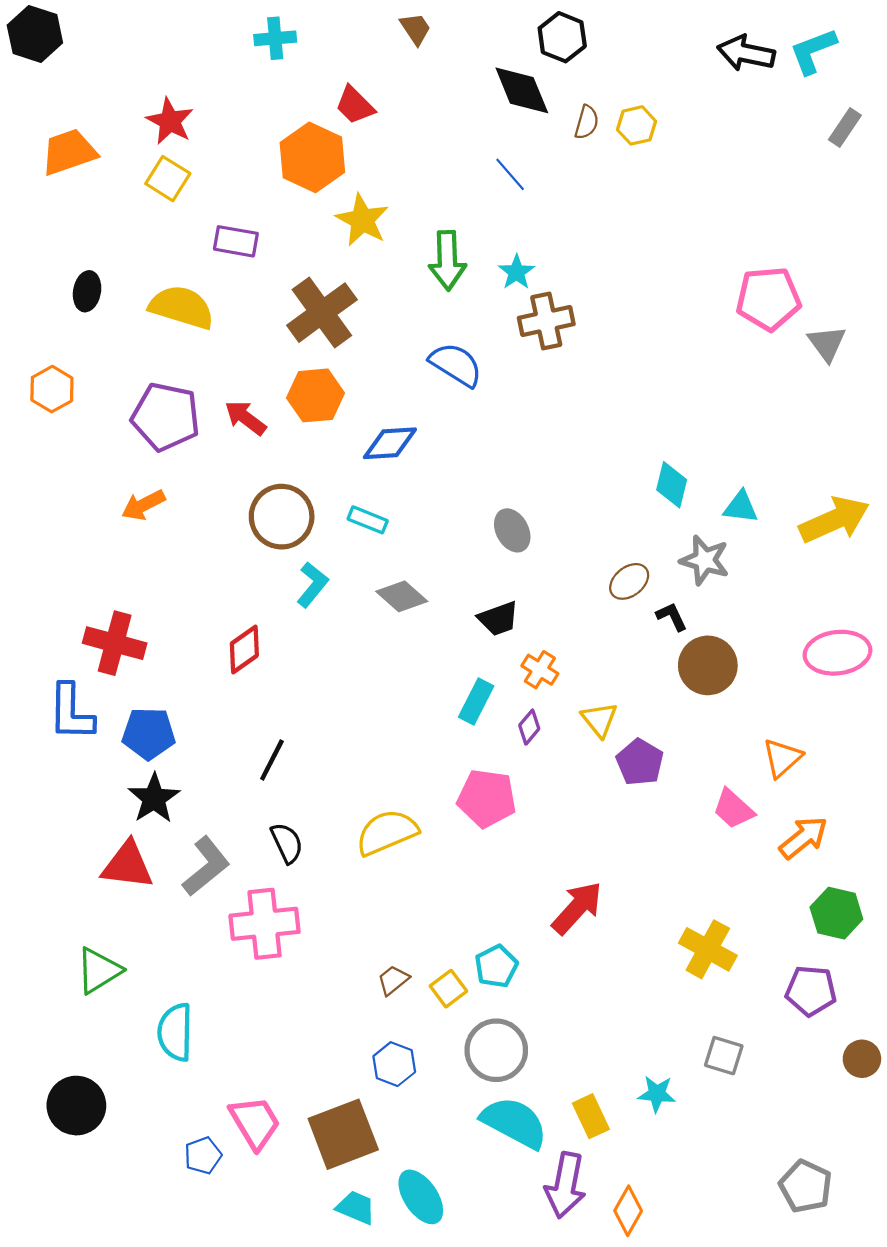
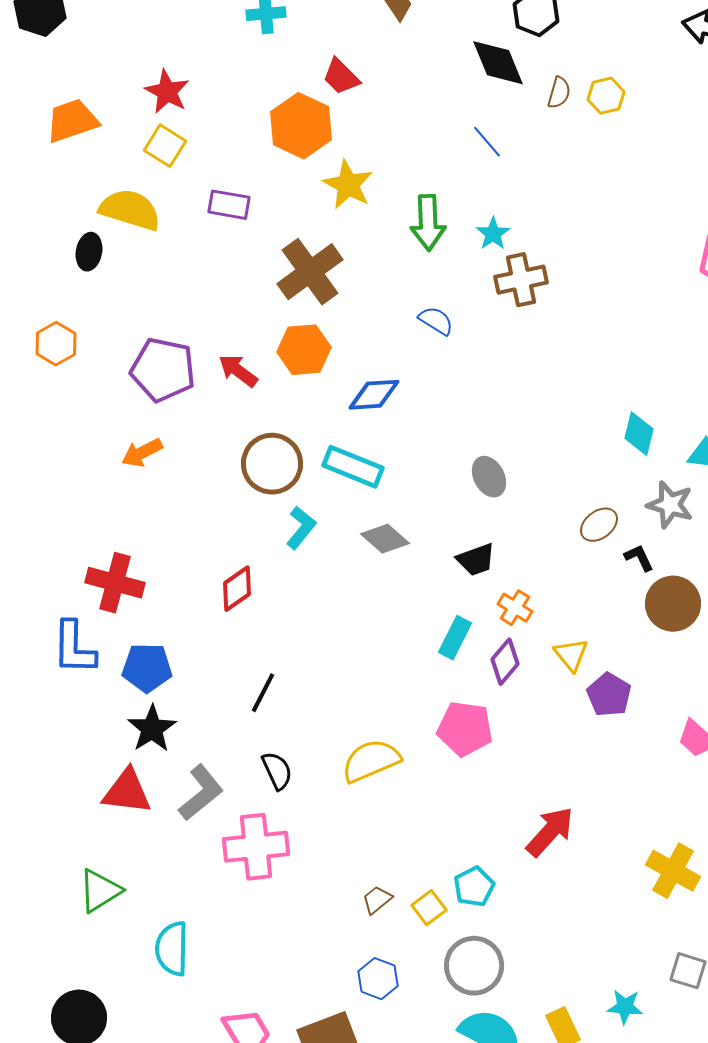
yellow semicircle: (182, 307) -> (130, 210), moved
blue semicircle: (456, 365) -> (436, 321), size x0.7
cyan rectangle: (368, 520) -> (353, 467), size x1.6
purple diamond: (529, 727) -> (505, 662), size x1.4

